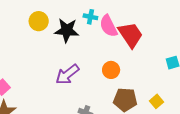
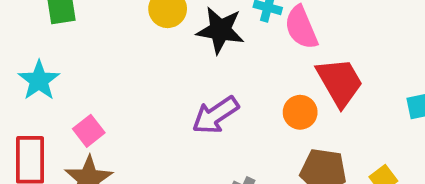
red trapezoid: (131, 35) -> (340, 82), moved

